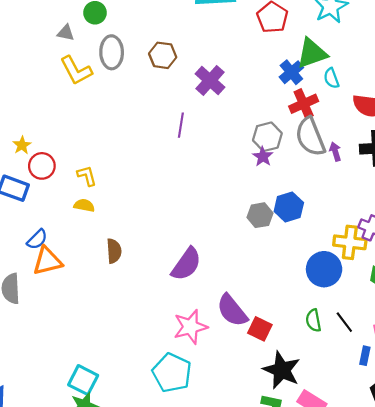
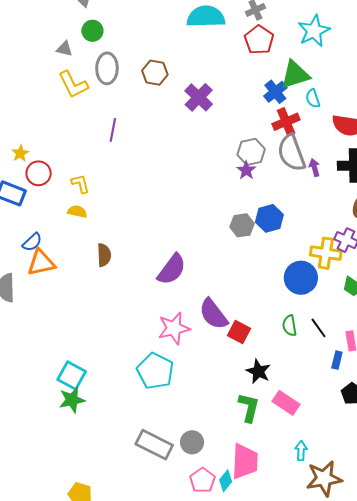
purple line: (181, 125) -> (113, 130), moved
black star: (282, 370) -> (258, 371), size x0.7

